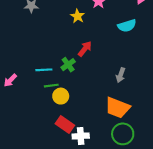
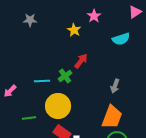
green line: (51, 86) -> (29, 118), moved
yellow circle: (61, 96) -> (58, 106), size x1.6
orange trapezoid: (117, 108) -> (112, 117), turned -90

